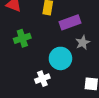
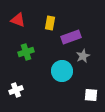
white cross: (42, 79) -> (16, 90), moved

